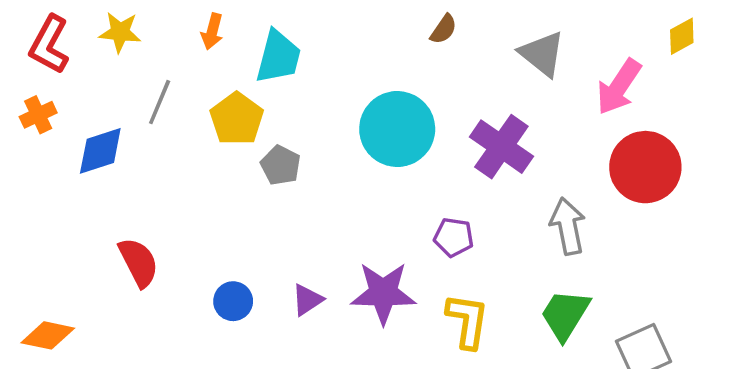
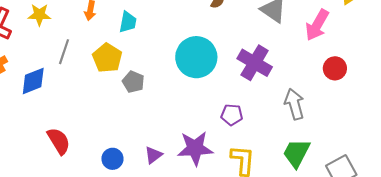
cyan trapezoid: (278, 57) -> (128, 22), size x0.7
red circle: (645, 167) -> (335, 68), size x0.6

